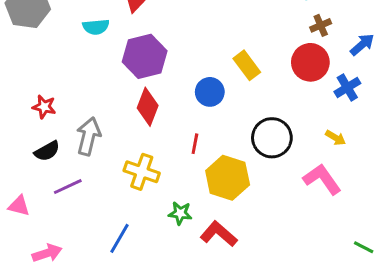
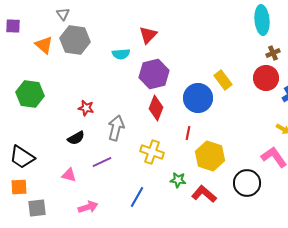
blue circle: (210, 92) -> (198, 98), size x1.5
black circle: (272, 138) -> (247, 183), moved
black semicircle: (47, 151) -> (76, 138), moved

